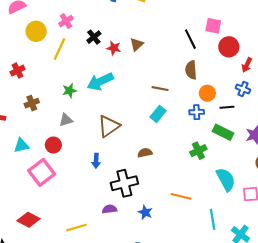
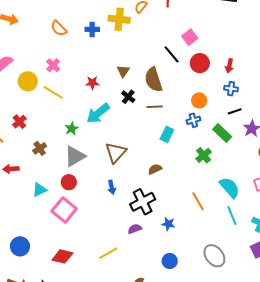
pink square: (213, 26) -> (190, 37), turned -35
black cross: (94, 37) -> (128, 97), moved
red circle: (229, 47) -> (200, 63), moved
red star: (114, 48) -> (92, 83), moved
yellow line: (59, 49) -> (53, 92), turned -70
brown semicircle: (191, 70) -> (153, 80), moved, size x1.4
black line: (227, 107) -> (235, 111), moved
cyan rectangle: (158, 114) -> (167, 134), moved
gray triangle: (66, 120) -> (75, 156), size x1.6
green rectangle: (223, 132) -> (222, 133), turned 30
cyan semicircle: (226, 179) -> (230, 188), moved
orange line: (181, 196) -> (198, 201), turned 60

